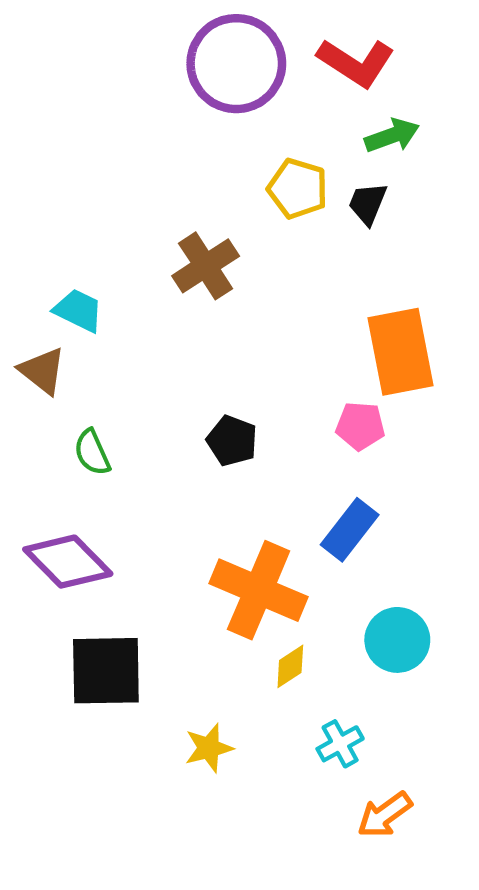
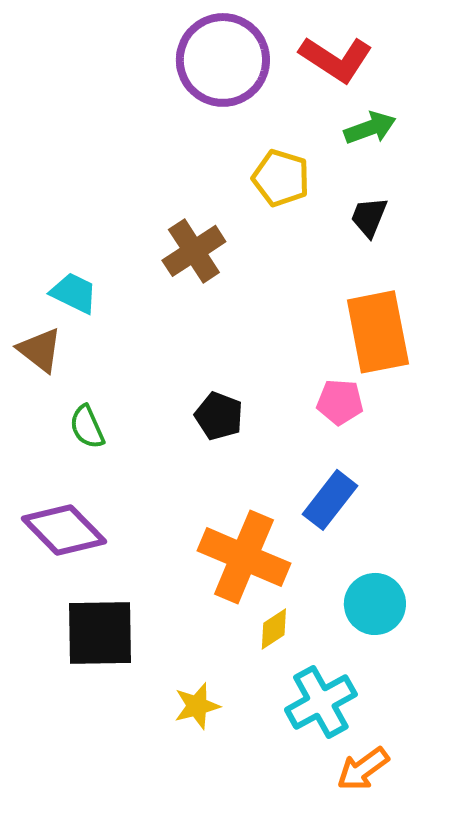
black trapezoid: (368, 203) -> (369, 217), moved
cyan cross: (340, 744) -> (321, 702), size x1.6

